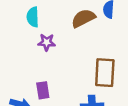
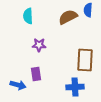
purple star: (47, 42) -> (39, 45), moved

